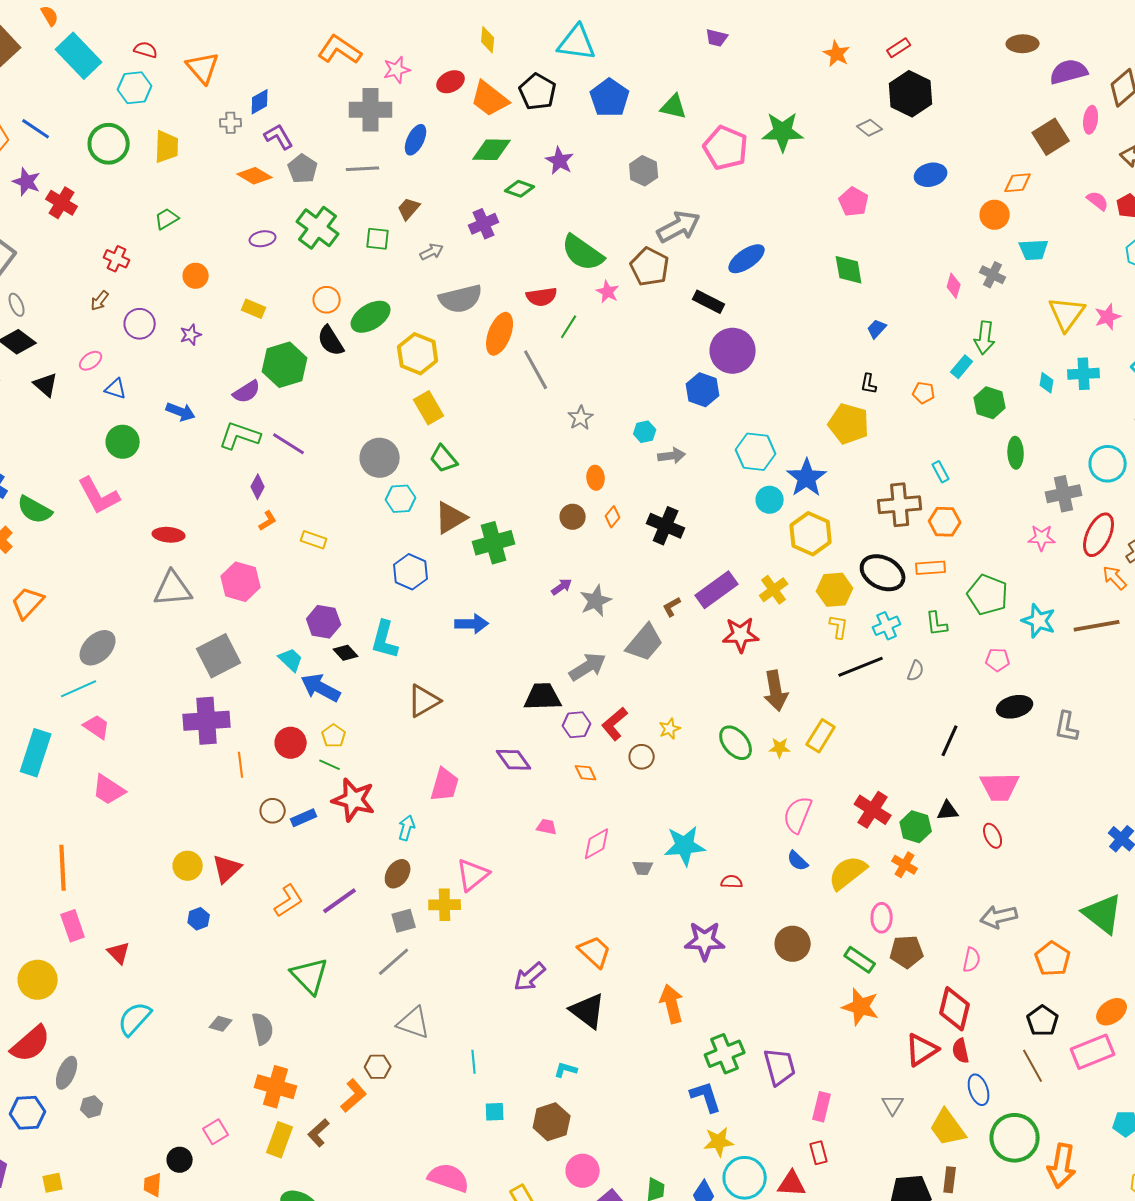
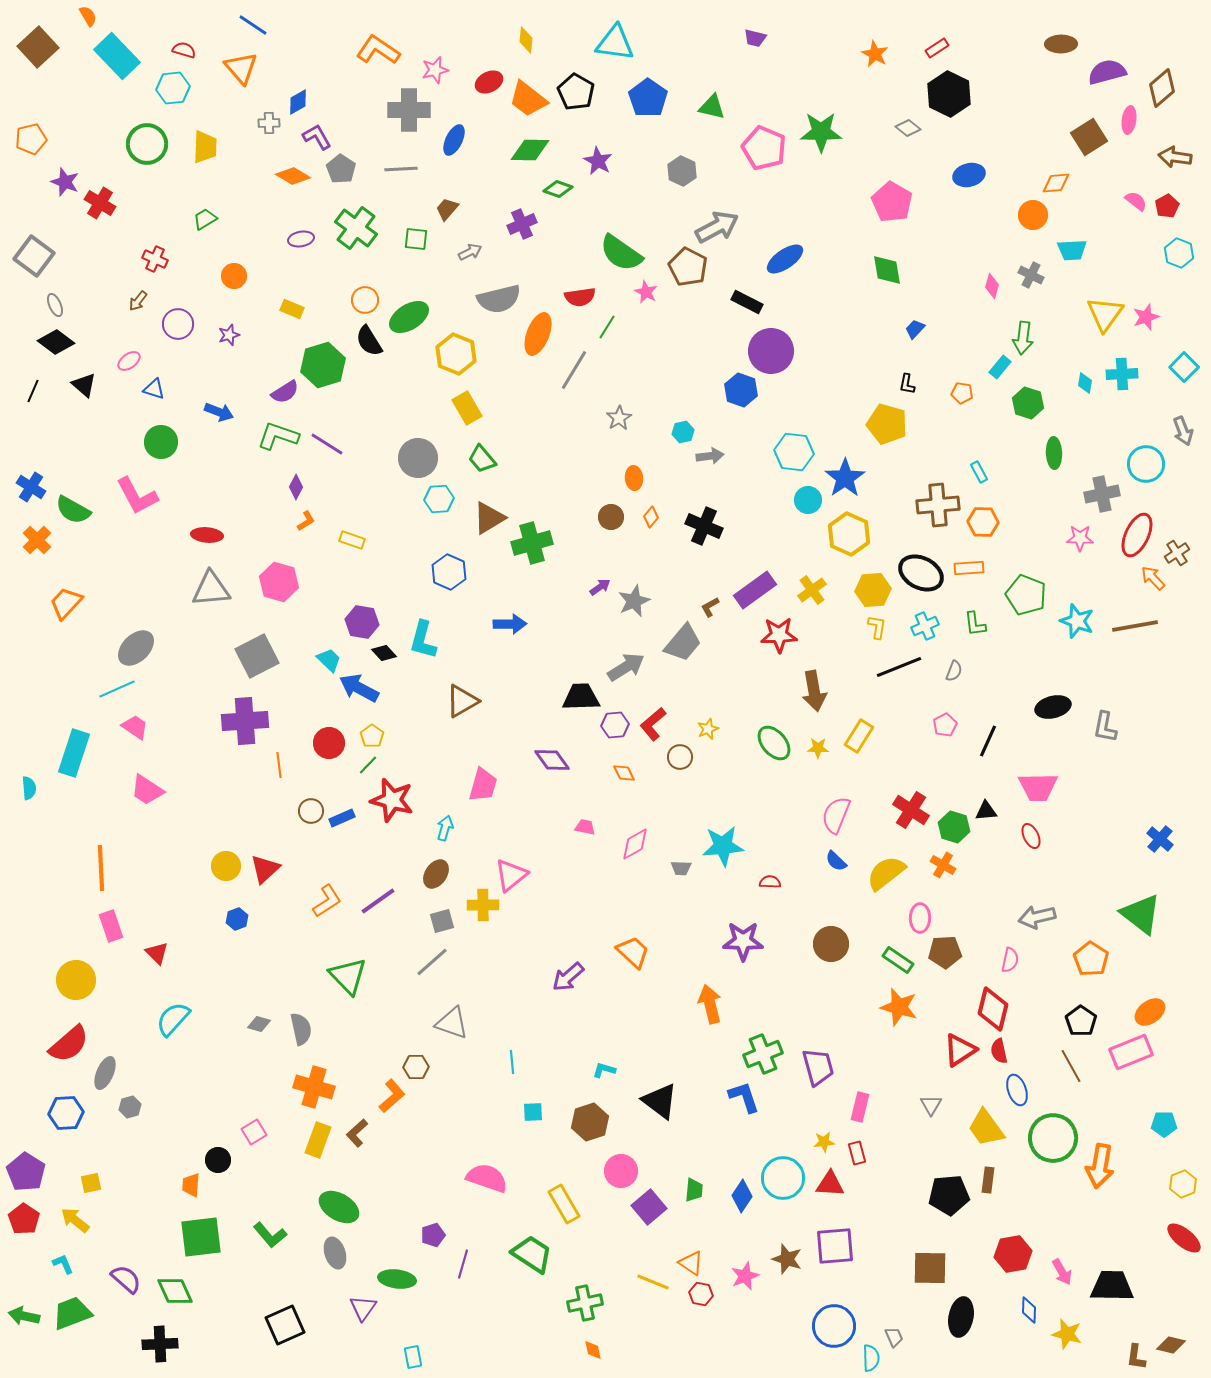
blue line: (36, 129) -> (253, 25), moved
pink pentagon: (854, 202) -> (892, 202), size x1.4
gray line: (536, 370) -> (574, 370), turned 60
pink pentagon: (998, 660) -> (945, 725), moved, turned -30
green line: (330, 765) -> (368, 765), turned -70
black triangle: (588, 1011) -> (660, 1101), moved
yellow star: (719, 1142) -> (824, 1142), moved, size x0.7

